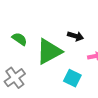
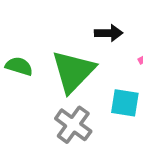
gray cross: (15, 78) -> (73, 125), moved

